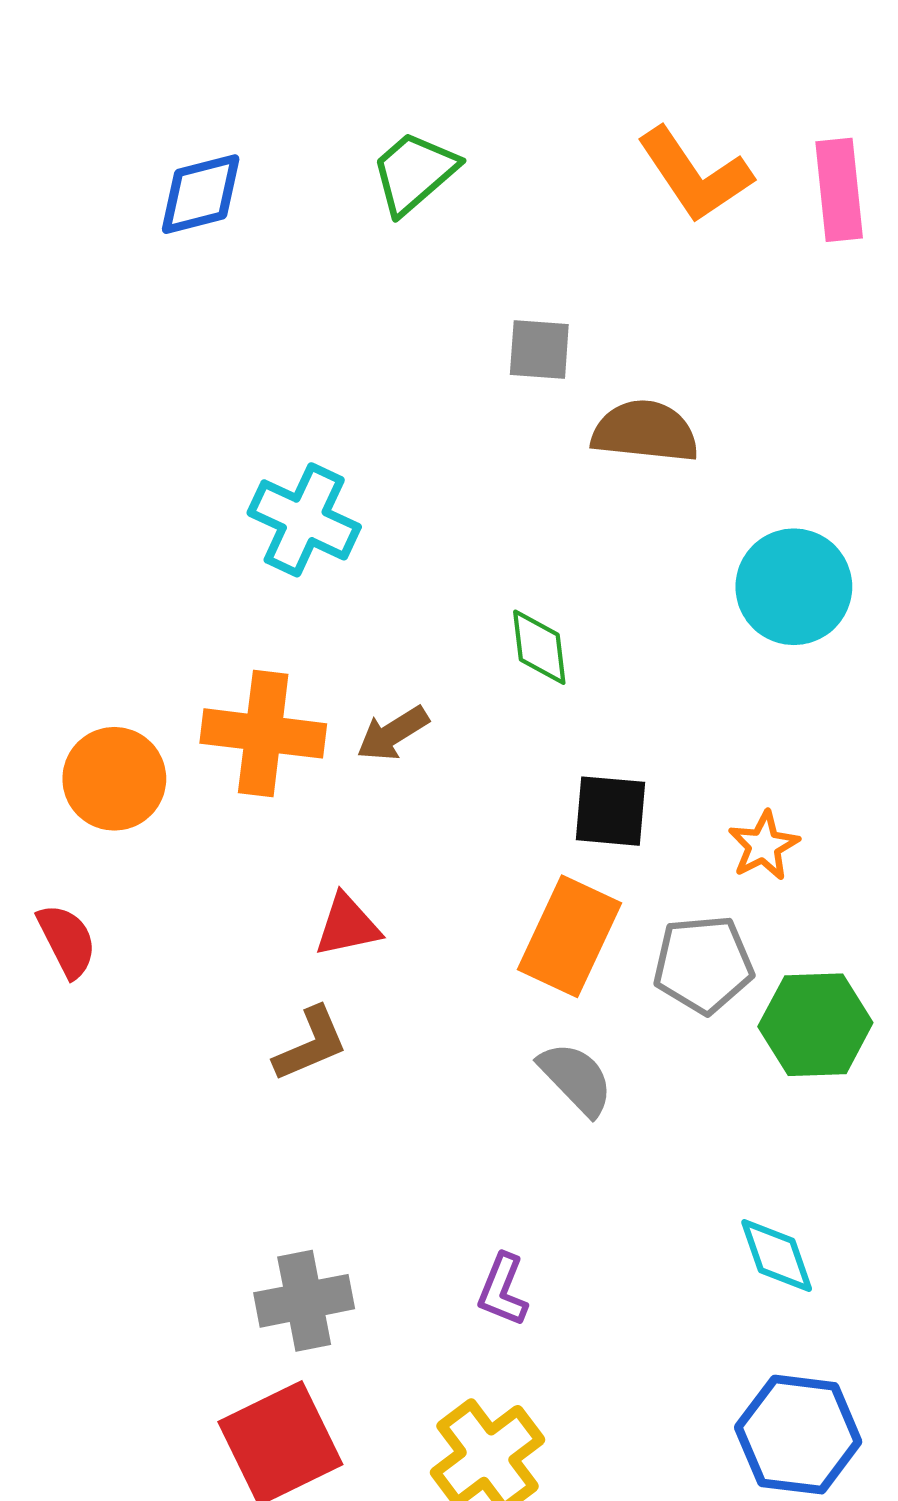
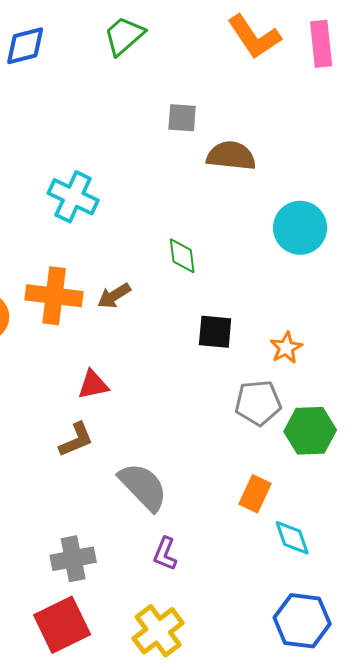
orange rectangle: (570, 936) -> (255, 494), moved, size x0.7
gray semicircle: (576, 1079) -> (143, 487), moved, size x1.4

